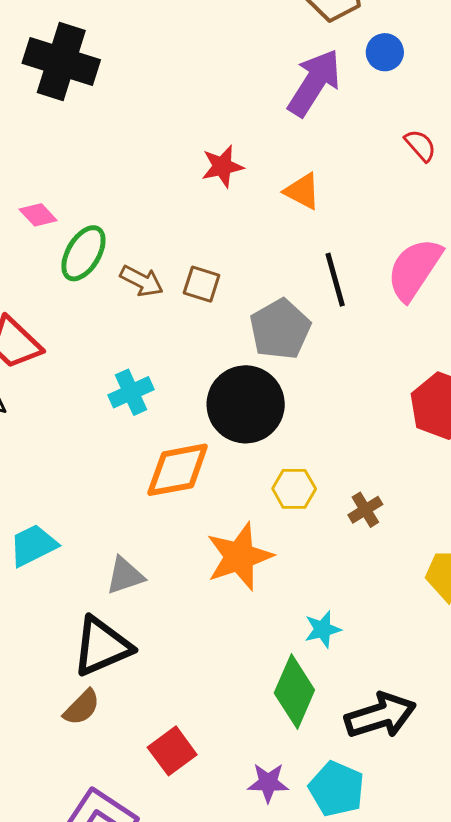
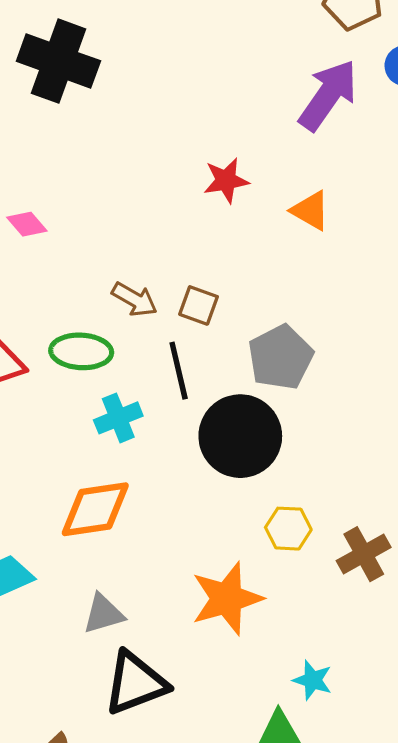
green ellipse: (83, 253) -> (81, 351), moved, turned 60
black line: (335, 280) -> (179, 371), moved
orange diamond: (178, 470) -> (95, 509), moved
brown cross: (365, 510) -> (364, 554), size x1.4
cyan star: (323, 629) -> (313, 680), turned 30
black triangle: (102, 646) -> (135, 683), moved

